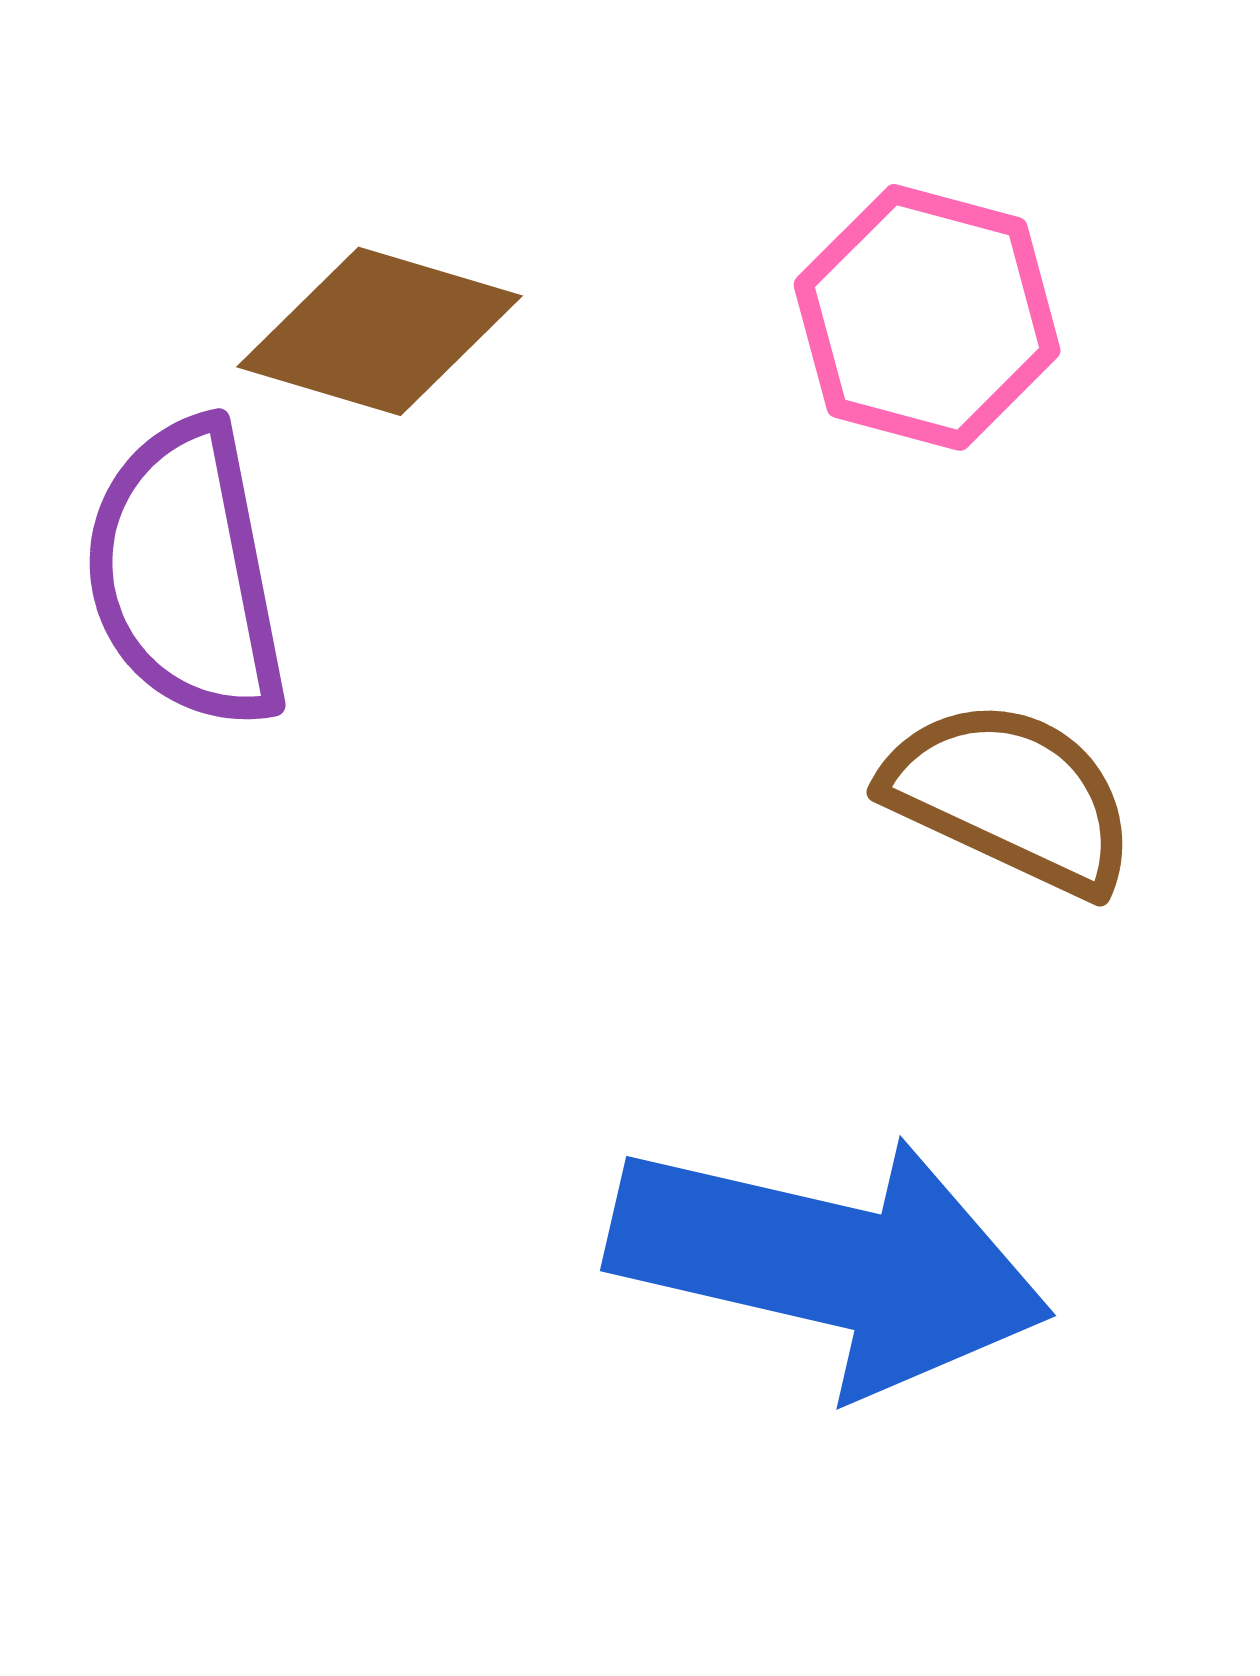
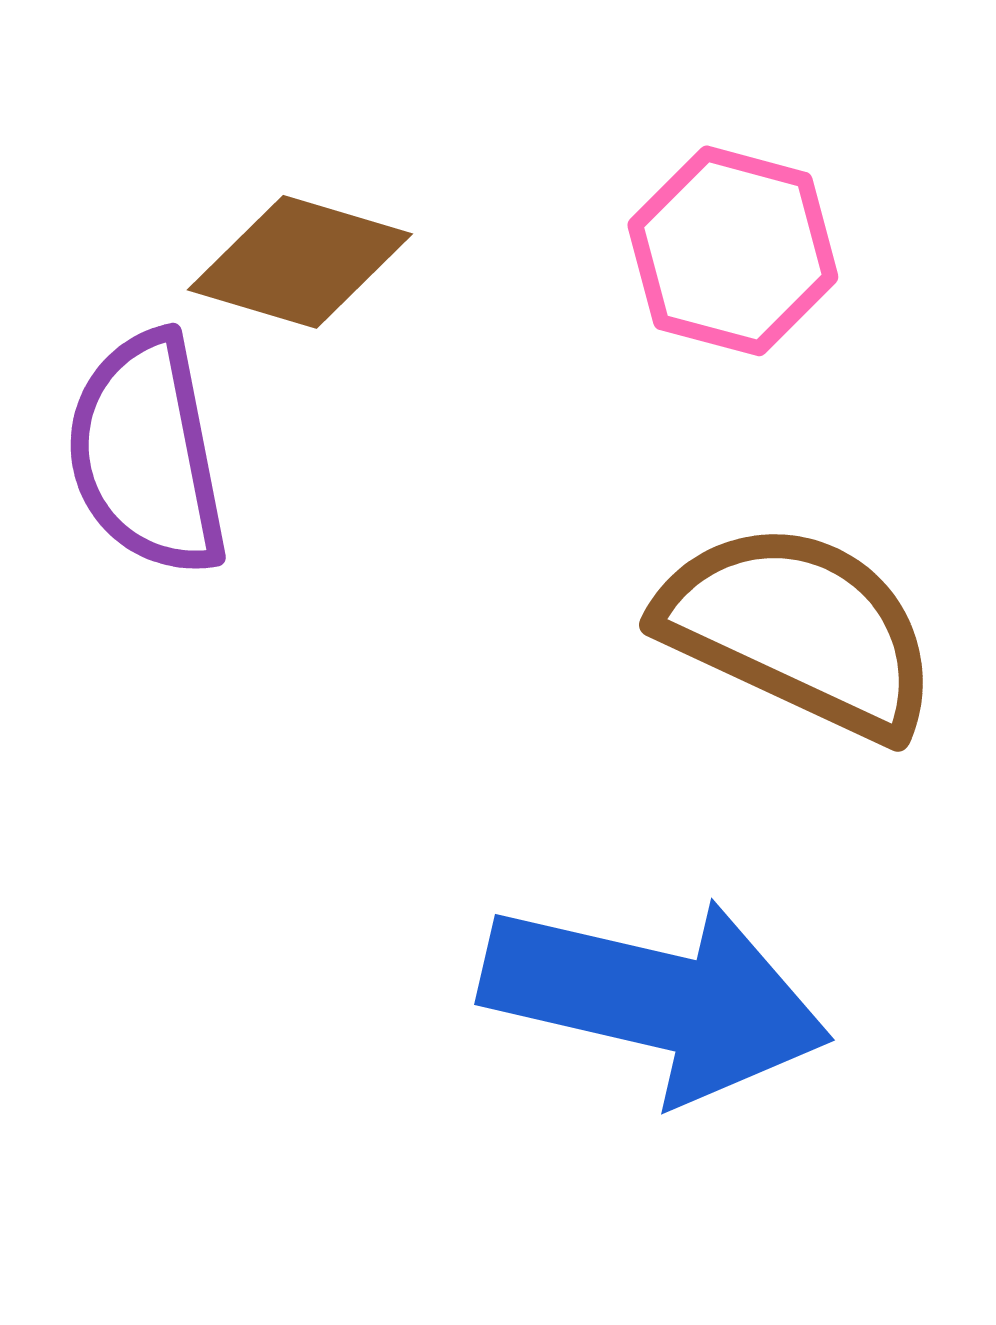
brown semicircle: (1011, 797) -> (799, 630), size x1.4

